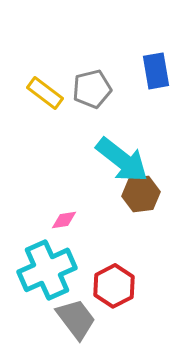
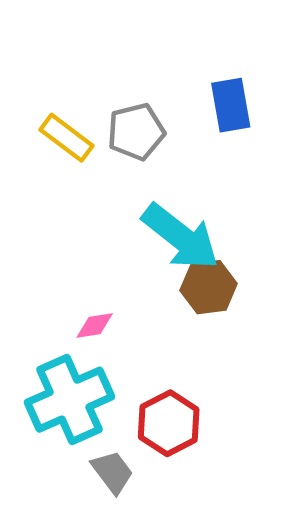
gray trapezoid: (76, 319) -> (112, 472), size x0.7

